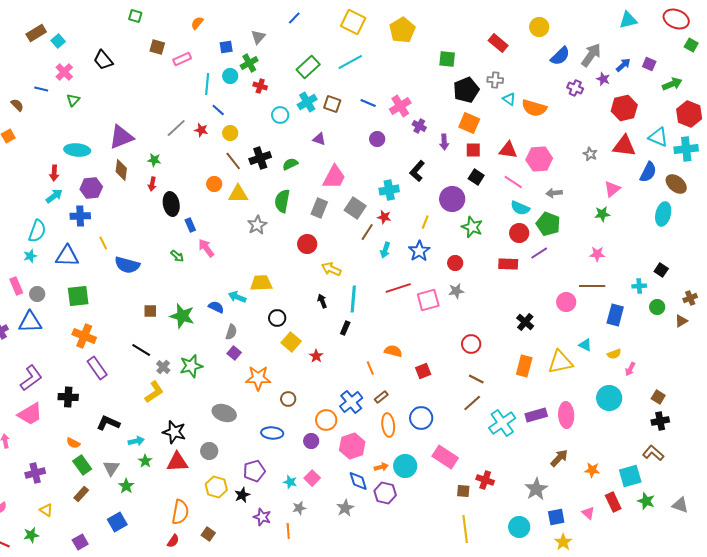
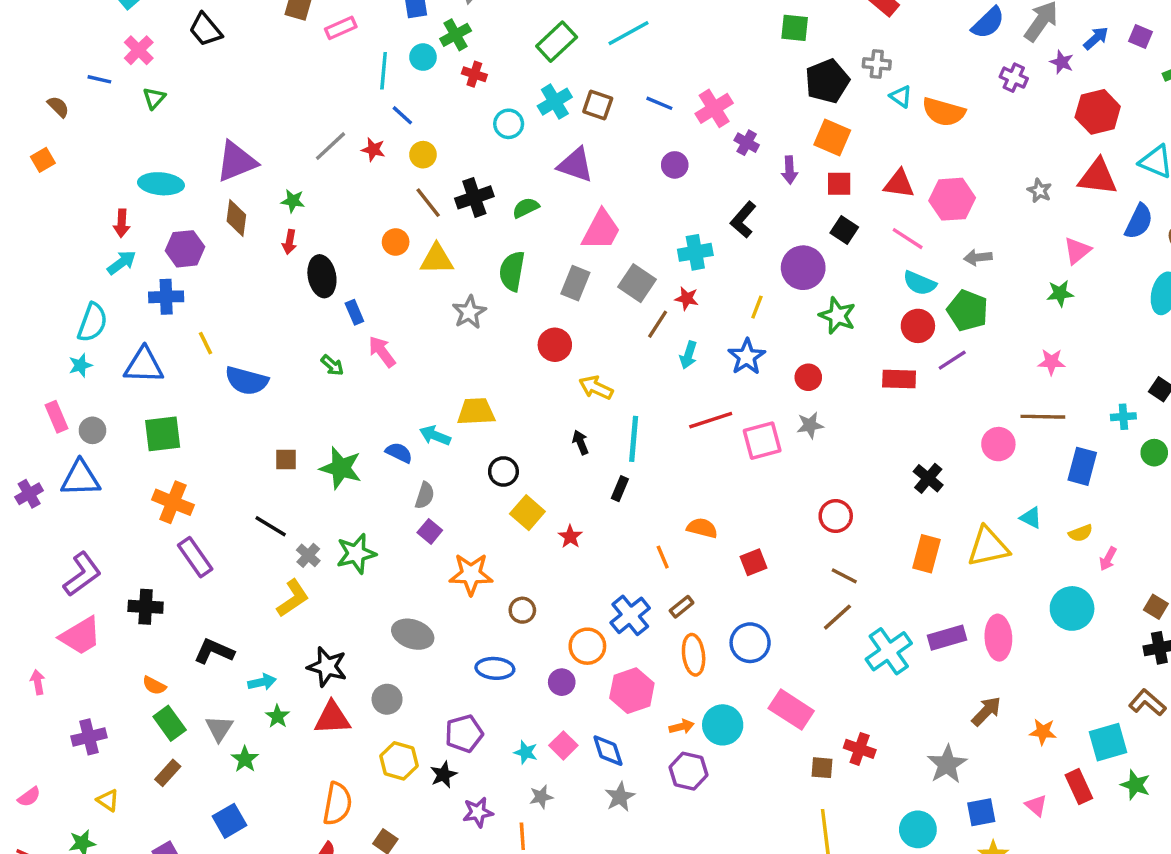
purple triangle: (319, 139) -> (575, 165), size x1.6
blue diamond: (358, 481) -> (608, 751), moved
purple star: (262, 517) -> (478, 812), turned -30

